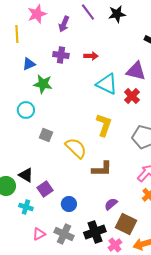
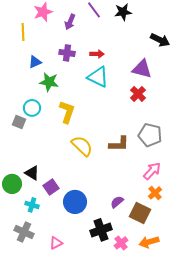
cyan triangle: (107, 84) -> (98, 77), moved
yellow L-shape: (104, 125) -> (67, 112), moved
gray square: (46, 135) -> (19, 122), moved
brown L-shape: (102, 169) -> (119, 144), moved
blue circle: (69, 204) -> (75, 202), size x1.5
brown square: (126, 224) -> (140, 213), moved
pink triangle: (39, 234) -> (56, 243), moved
gray cross: (64, 234) -> (24, 232), moved

